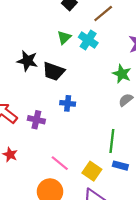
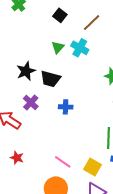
black star: (27, 61) -> (26, 71), turned -30
purple cross: (36, 120) -> (31, 103), moved, turned 35

